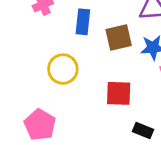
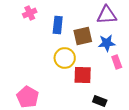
yellow circle: (63, 69) -> (65, 58), moved

